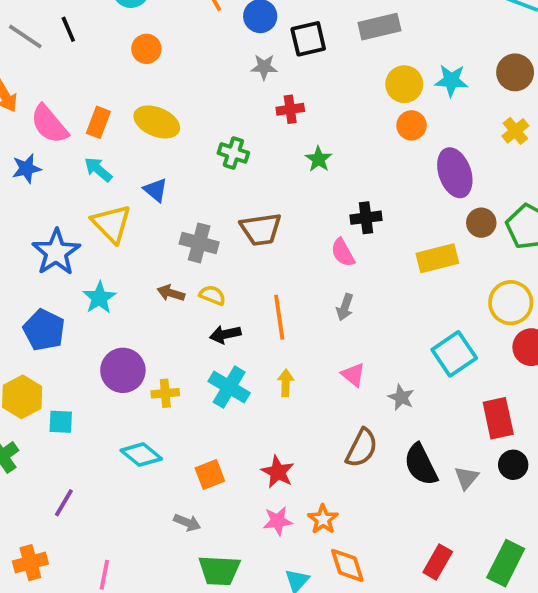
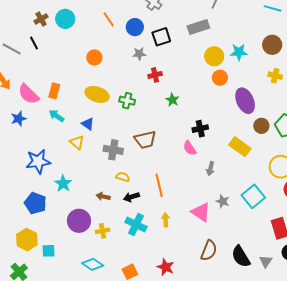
orange circle: (146, 49) -> (94, 57), moved
yellow ellipse: (157, 122) -> (97, 94), moved
yellow cross: (515, 131) -> (275, 76), turned -32
yellow triangle: (112, 224) -> (77, 142), moved, size x0.7
blue star: (56, 252) -> (38, 161), turned 30
yellow rectangle: (437, 258) -> (240, 147), turned 55
brown arrow: (171, 293) -> (103, 196), moved
gray arrow: (345, 307) -> (210, 169), moved
pink triangle: (353, 375) -> (201, 212), size x1.5
gray star: (401, 397) -> (223, 201), moved

